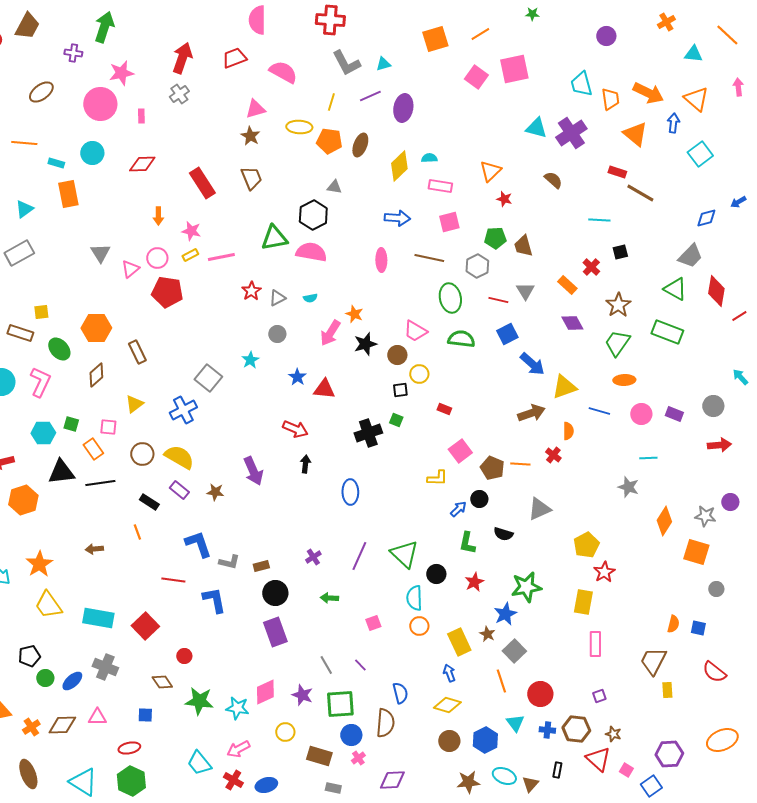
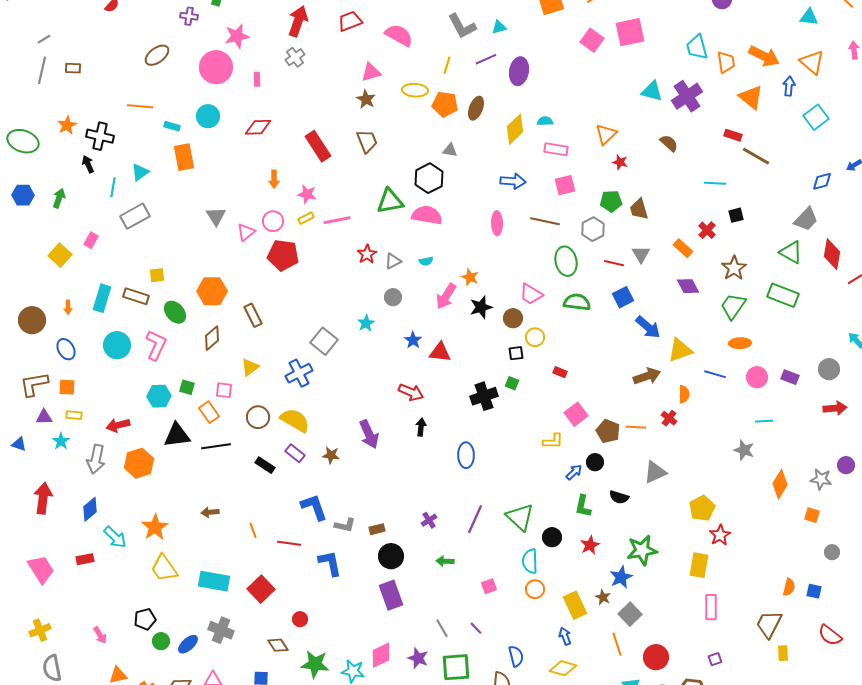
orange line: (137, 532) -> (253, 530), moved
orange square: (696, 552) -> (812, 515), size x0.6

